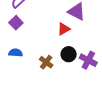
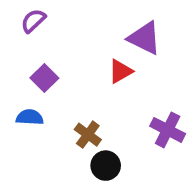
purple square: (16, 23) -> (44, 78), moved
black circle: (69, 54) -> (106, 166), moved

